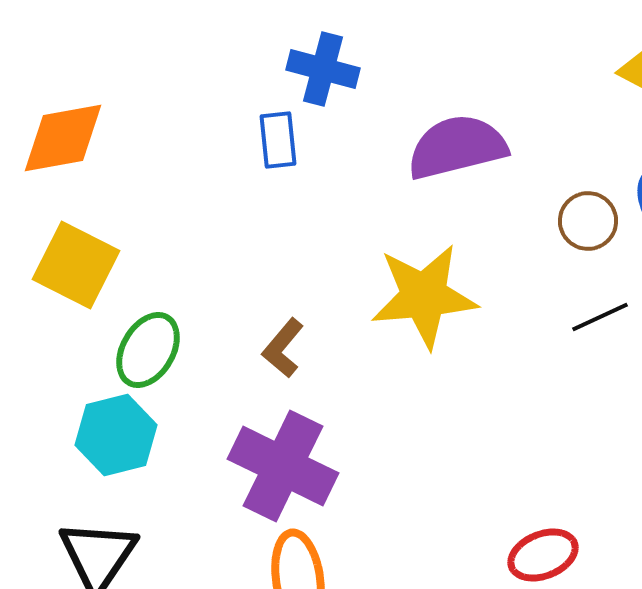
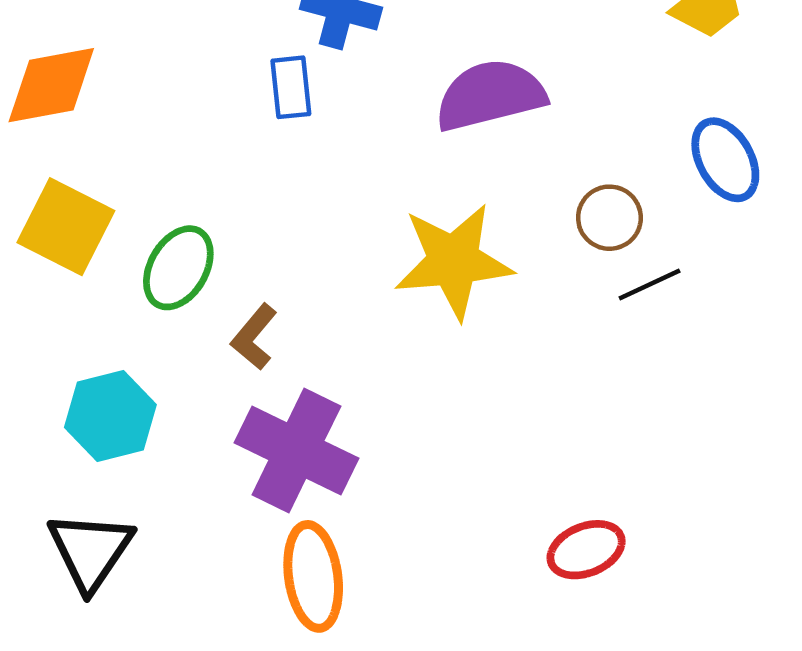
brown circle: (588, 221) -> (609, 218), moved
brown L-shape: (283, 348) -> (254, 337), moved
green ellipse: (148, 350) -> (178, 268), moved

